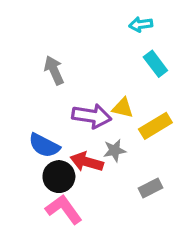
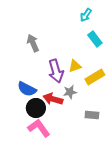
cyan arrow: (141, 24) -> (86, 15), turned -48
yellow triangle: (123, 108) -> (75, 66), turned -32
purple arrow: (92, 116) -> (56, 71), turned 65
gray rectangle: (151, 188) -> (92, 115), turned 32

